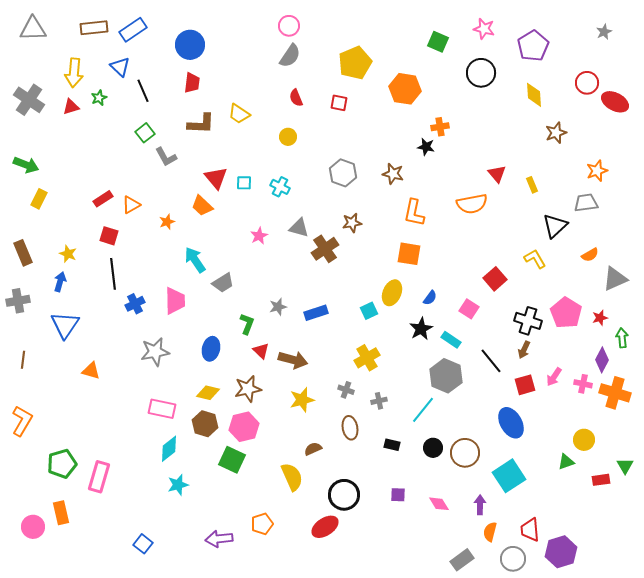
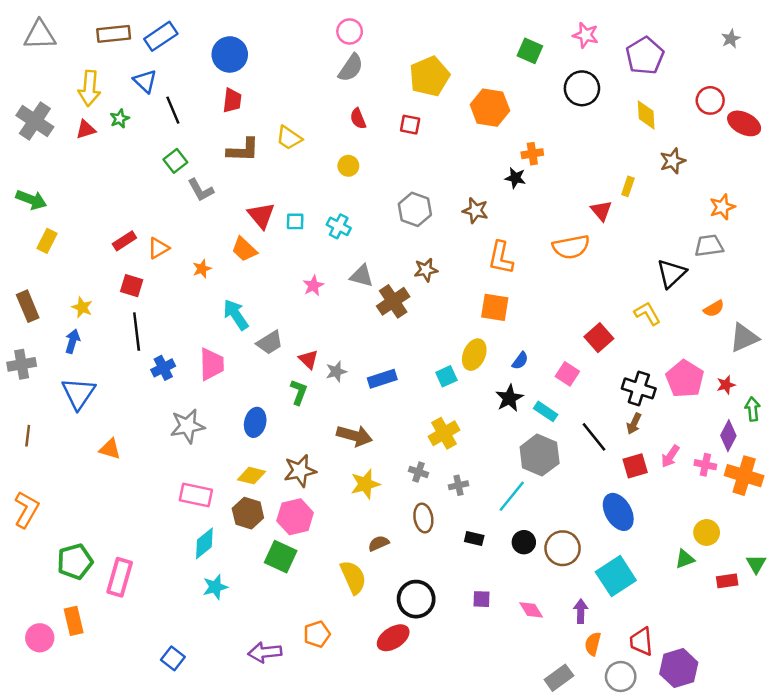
yellow rectangle: (532, 185) -> (628, 186), moved, turned 42
red triangle: (261, 351) -> (308, 359), moved

